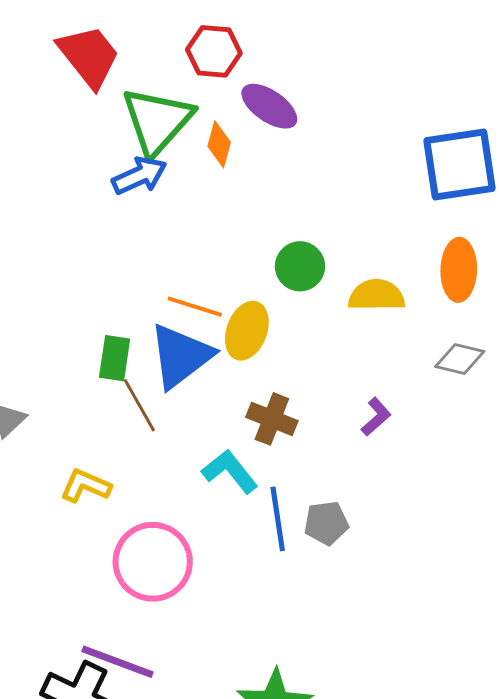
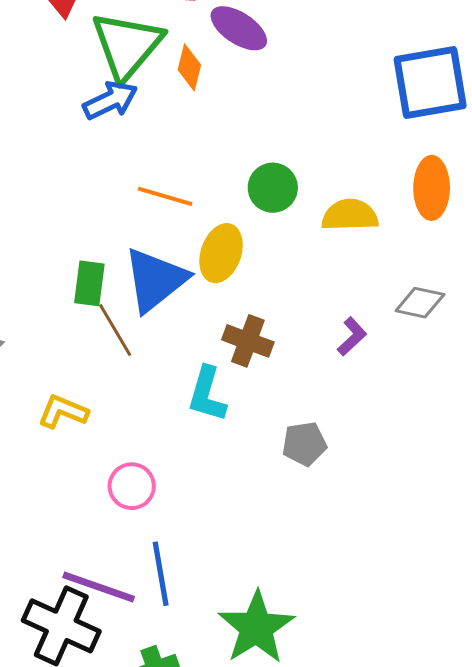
orange line: (195, 307) -> (165, 196), moved
gray diamond: (460, 359) -> (420, 303), moved
cyan L-shape: (230, 471) -> (207, 394), turned -124
blue line: (278, 519) -> (161, 574), moved
pink circle: (153, 562) -> (132, 486), size x0.6

